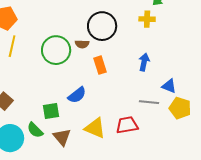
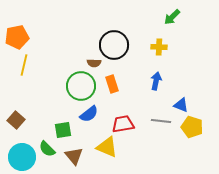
yellow cross: (147, 19) -> (159, 47), moved
green circle: (56, 50) -> (81, 86), moved
red trapezoid: (127, 125) -> (123, 124), moved

